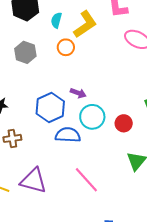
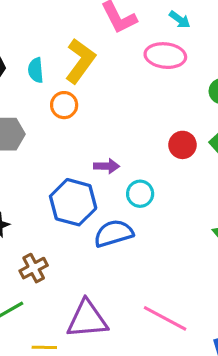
cyan circle: (92, 117) -> (140, 194), size x0.7
red circle: (124, 123) -> (183, 145), moved
pink line: (86, 180) -> (165, 318), moved

